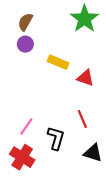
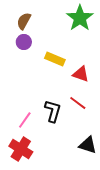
red line: (82, 119) -> (78, 103), moved, turned -30
black L-shape: (56, 138) -> (53, 111), moved

